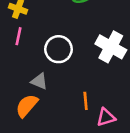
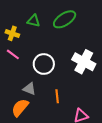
pink line: (18, 36) -> (13, 54), turned -64
orange line: (86, 101) -> (57, 96), moved

